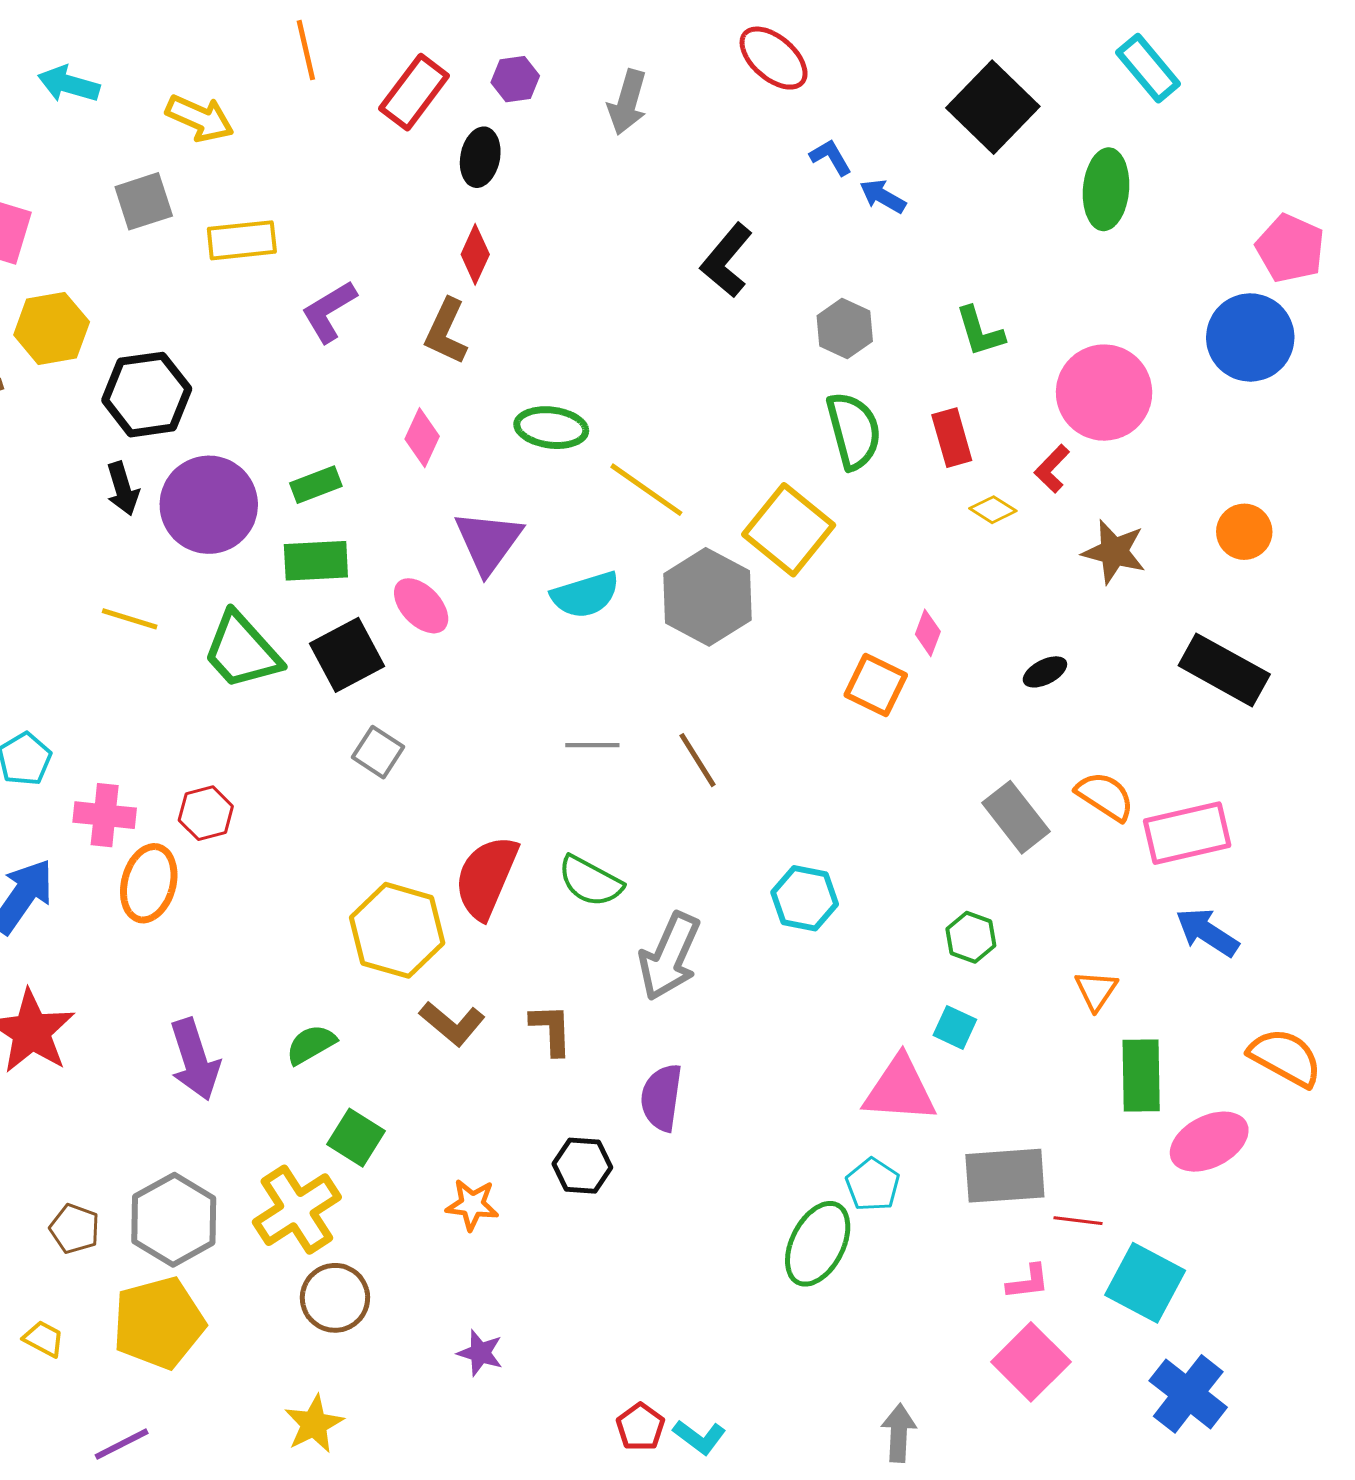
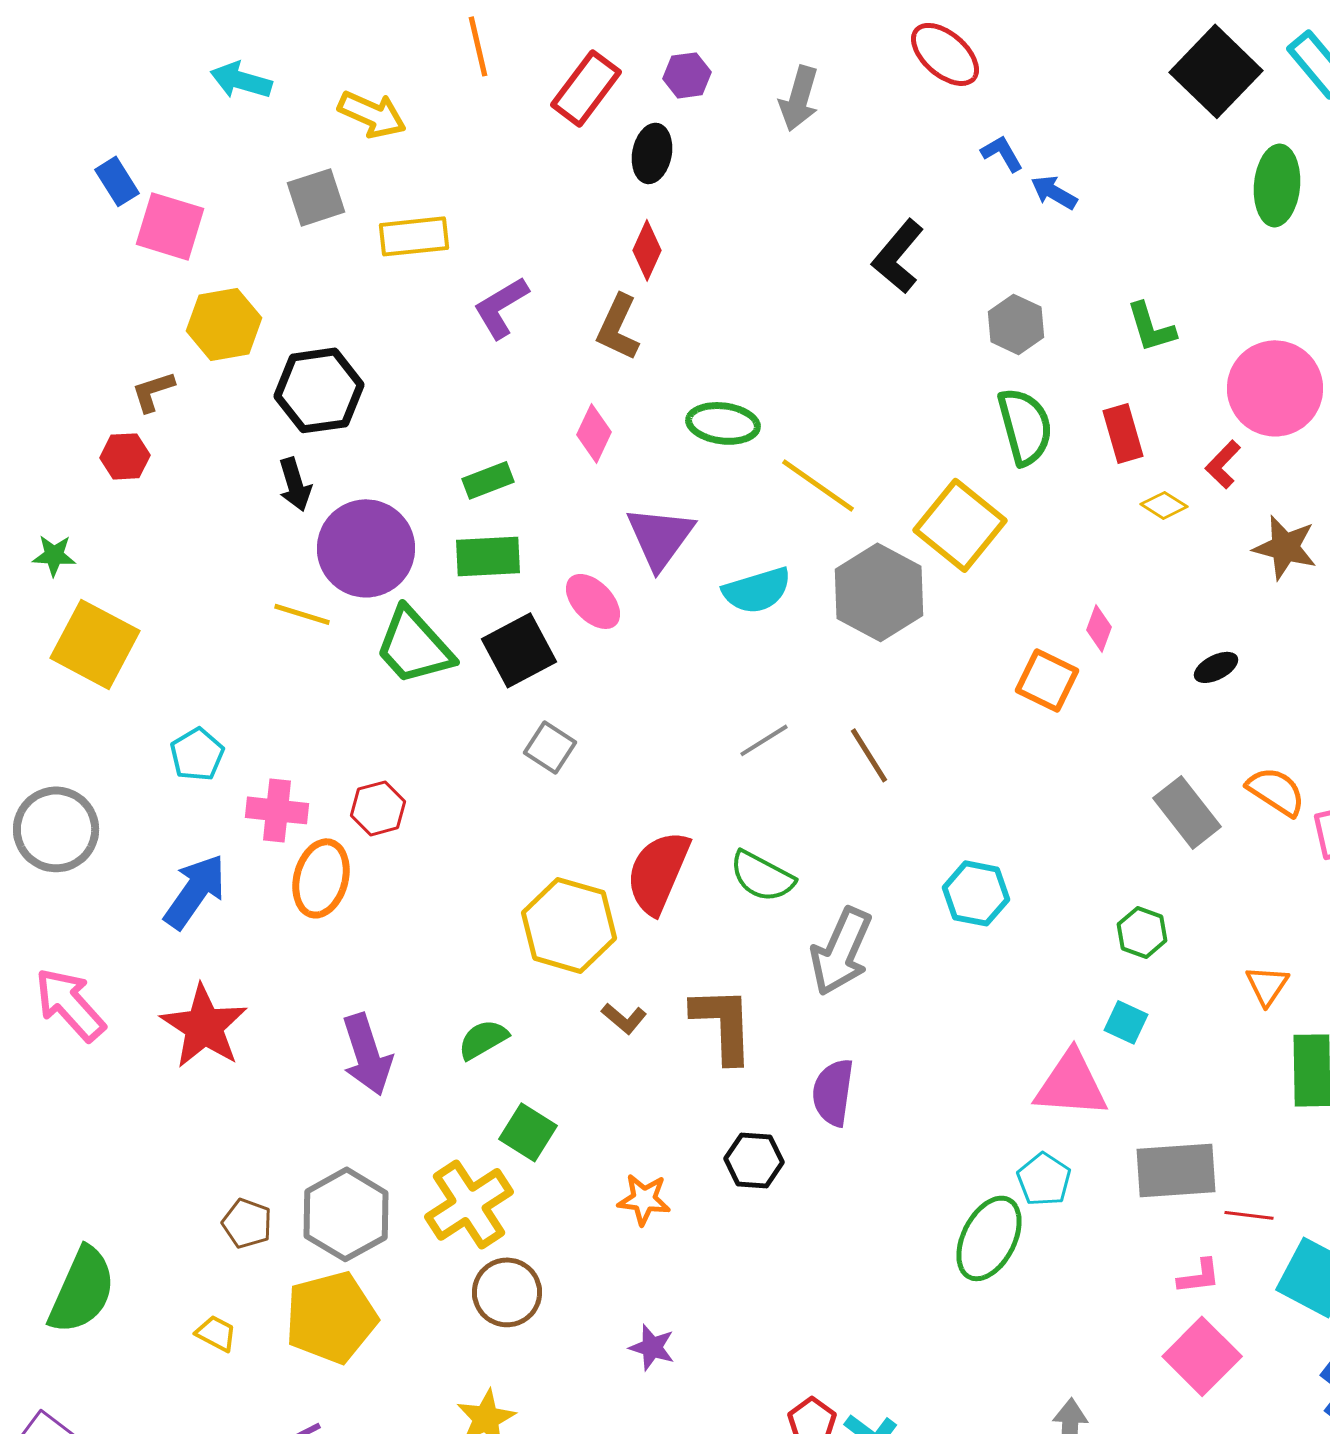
black square: (993, 107) -> (1216, 71), moved
purple circle: (209, 505) -> (366, 548), moved
gray line: (592, 745) -> (764, 740), turned -32
brown L-shape: (452, 1023) -> (624, 1018), size x0.7
brown L-shape: (551, 1029) -> (723, 1024), size x1.5

